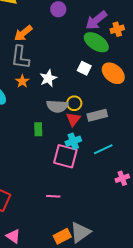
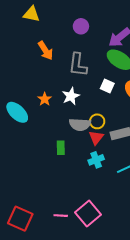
orange arrow: (23, 33) -> (46, 51), turned -84
gray L-shape: (20, 57) -> (78, 65), moved
pink square: (65, 156) -> (88, 213), moved, turned 35
pink line: (53, 196) -> (61, 216), moved

